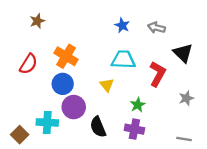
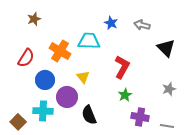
cyan trapezoid: (123, 60) -> (89, 41), moved
red L-shape: (158, 74) -> (122, 67), moved
blue circle: (63, 84) -> (45, 80), moved
yellow triangle: (107, 85) -> (83, 77), moved
purple cross: (134, 129) -> (140, 117), moved

